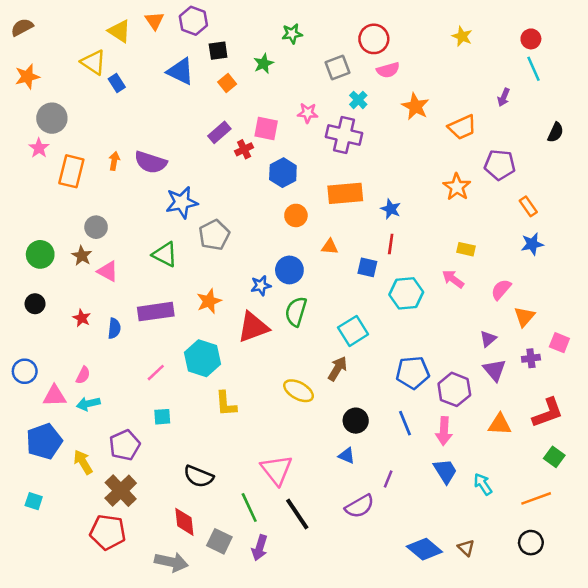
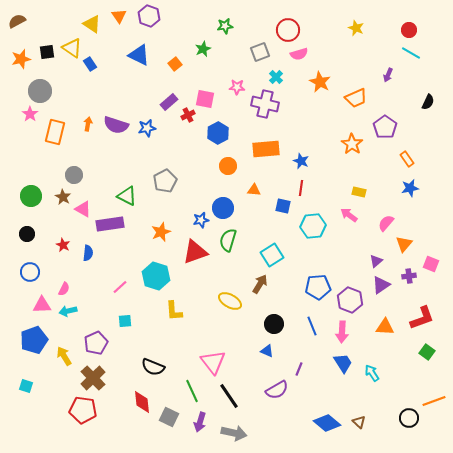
black square: (218, 51) -> (47, 52), moved
cyan line: (533, 69) -> (411, 53), turned -36
purple pentagon: (500, 165) -> (385, 127), turned 30
blue star: (182, 202) -> (147, 128), moved, size x0.7
purple rectangle: (156, 312) -> (110, 224), moved
purple triangle: (495, 370) -> (381, 285), turned 36
blue circle: (25, 371) -> (30, 272), moved
orange line: (536, 498) -> (434, 401), moved
gray arrow: (171, 562) -> (234, 433), moved

